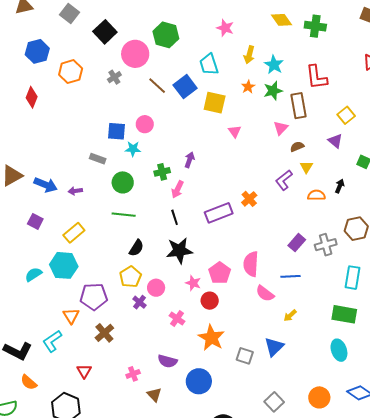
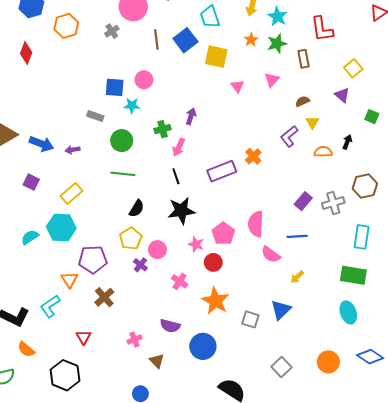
brown line: (157, 86) -> (156, 40), turned 42
brown rectangle: (298, 106) -> (304, 59), size x0.7
pink triangle: (281, 128) -> (272, 80), moved

